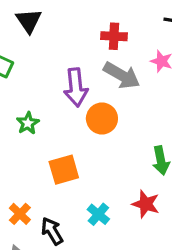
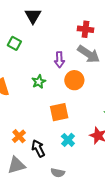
purple arrow: (76, 87) -> (59, 60), size x0.7
green star: (28, 123) -> (39, 82), moved
orange square: (64, 170) -> (59, 112), moved

